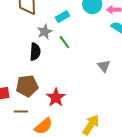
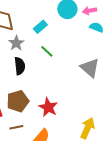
gray star: (45, 32) -> (16, 43), moved
gray triangle: (104, 66) -> (90, 68), size x1.5

